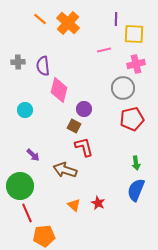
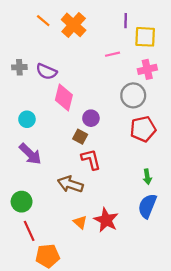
purple semicircle: (43, 66) -> (46, 72), turned -60
purple arrow: (33, 155) -> (30, 154), moved, size x1.6
green circle: (20, 186) -> (22, 202), size x0.7
red star: (98, 203) -> (106, 220), size x1.6

